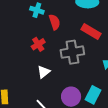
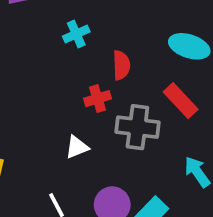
cyan cross: (37, 10) -> (76, 34), moved, turned 32
red cross: (38, 44) -> (98, 99), moved

